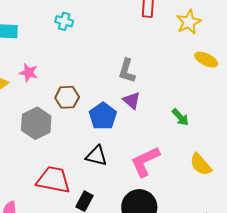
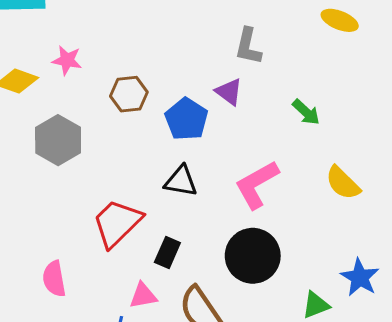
gray L-shape: (127, 71) -> (248, 46), moved
gray hexagon: (36, 123) -> (58, 140), moved
red trapezoid: (53, 180) -> (117, 223), turned -51

